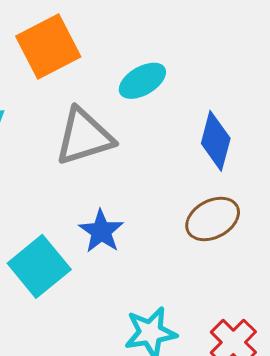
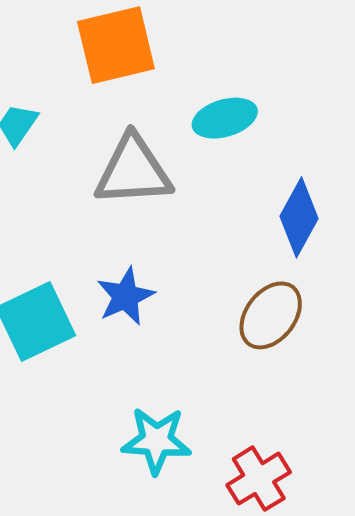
brown ellipse: (213, 219) -> (271, 315), turned -38

